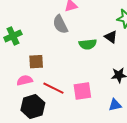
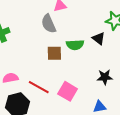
brown square: (36, 62) -> (54, 53), moved
pink square: (82, 91) -> (68, 91), turned 36

